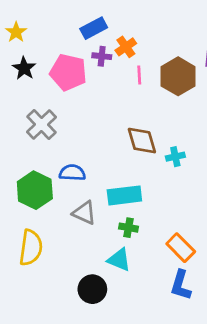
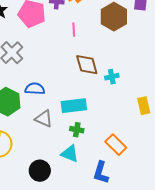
pink line: (139, 75) -> (74, 30), moved
blue L-shape: (181, 285) -> (101, 173), moved
black circle: (92, 289) -> (40, 171), moved

